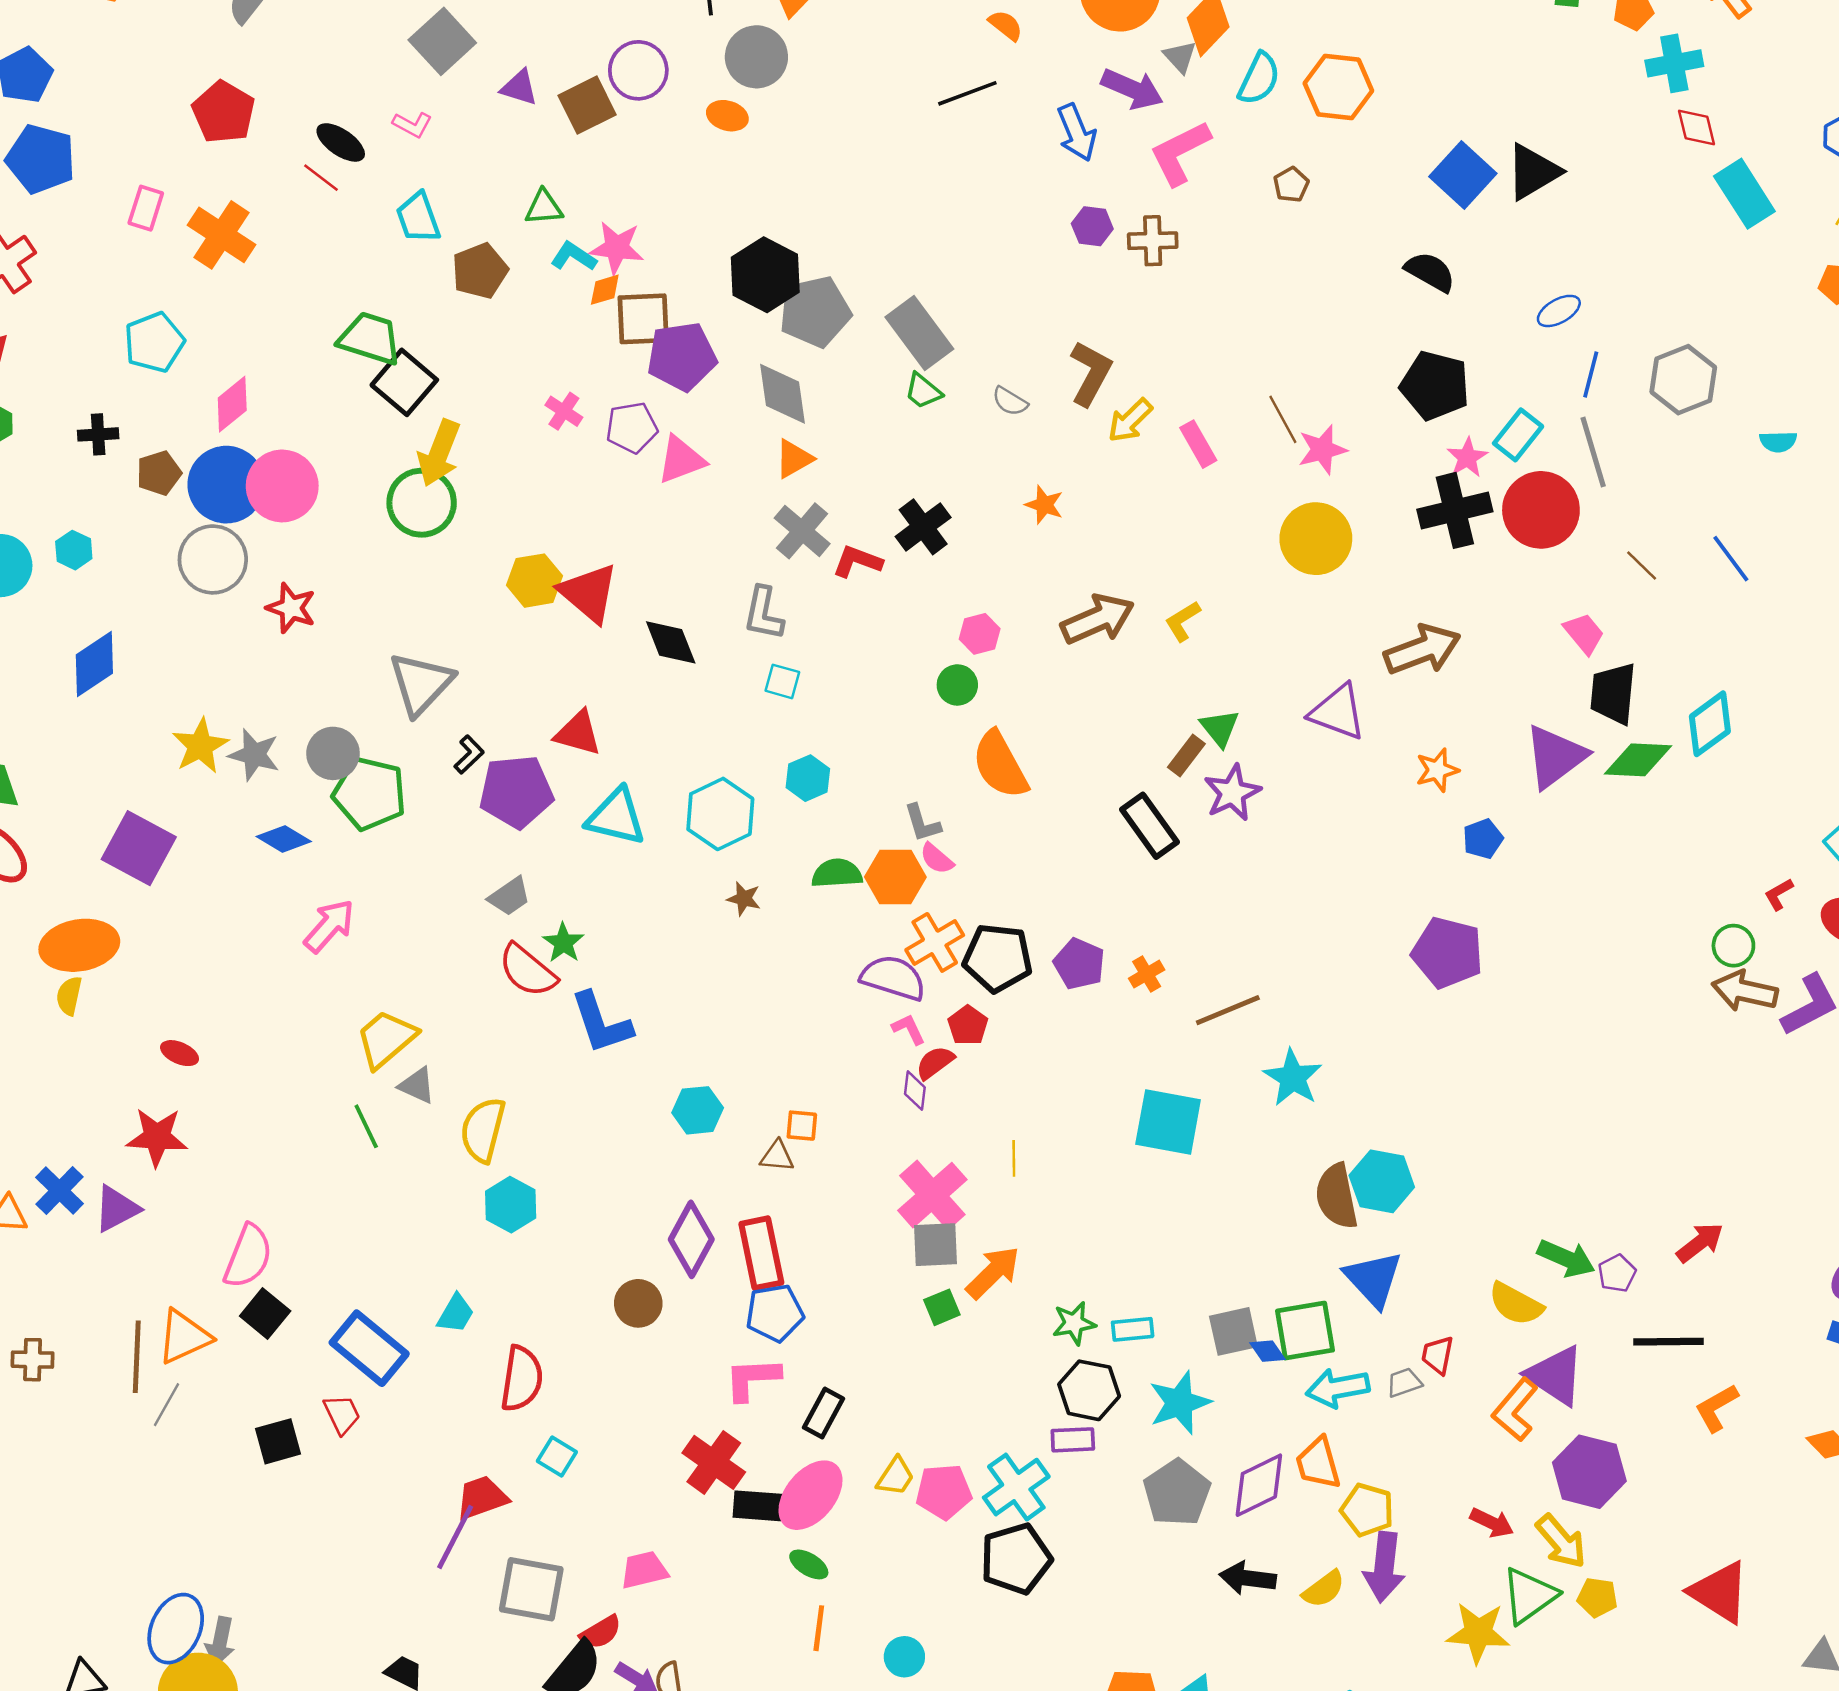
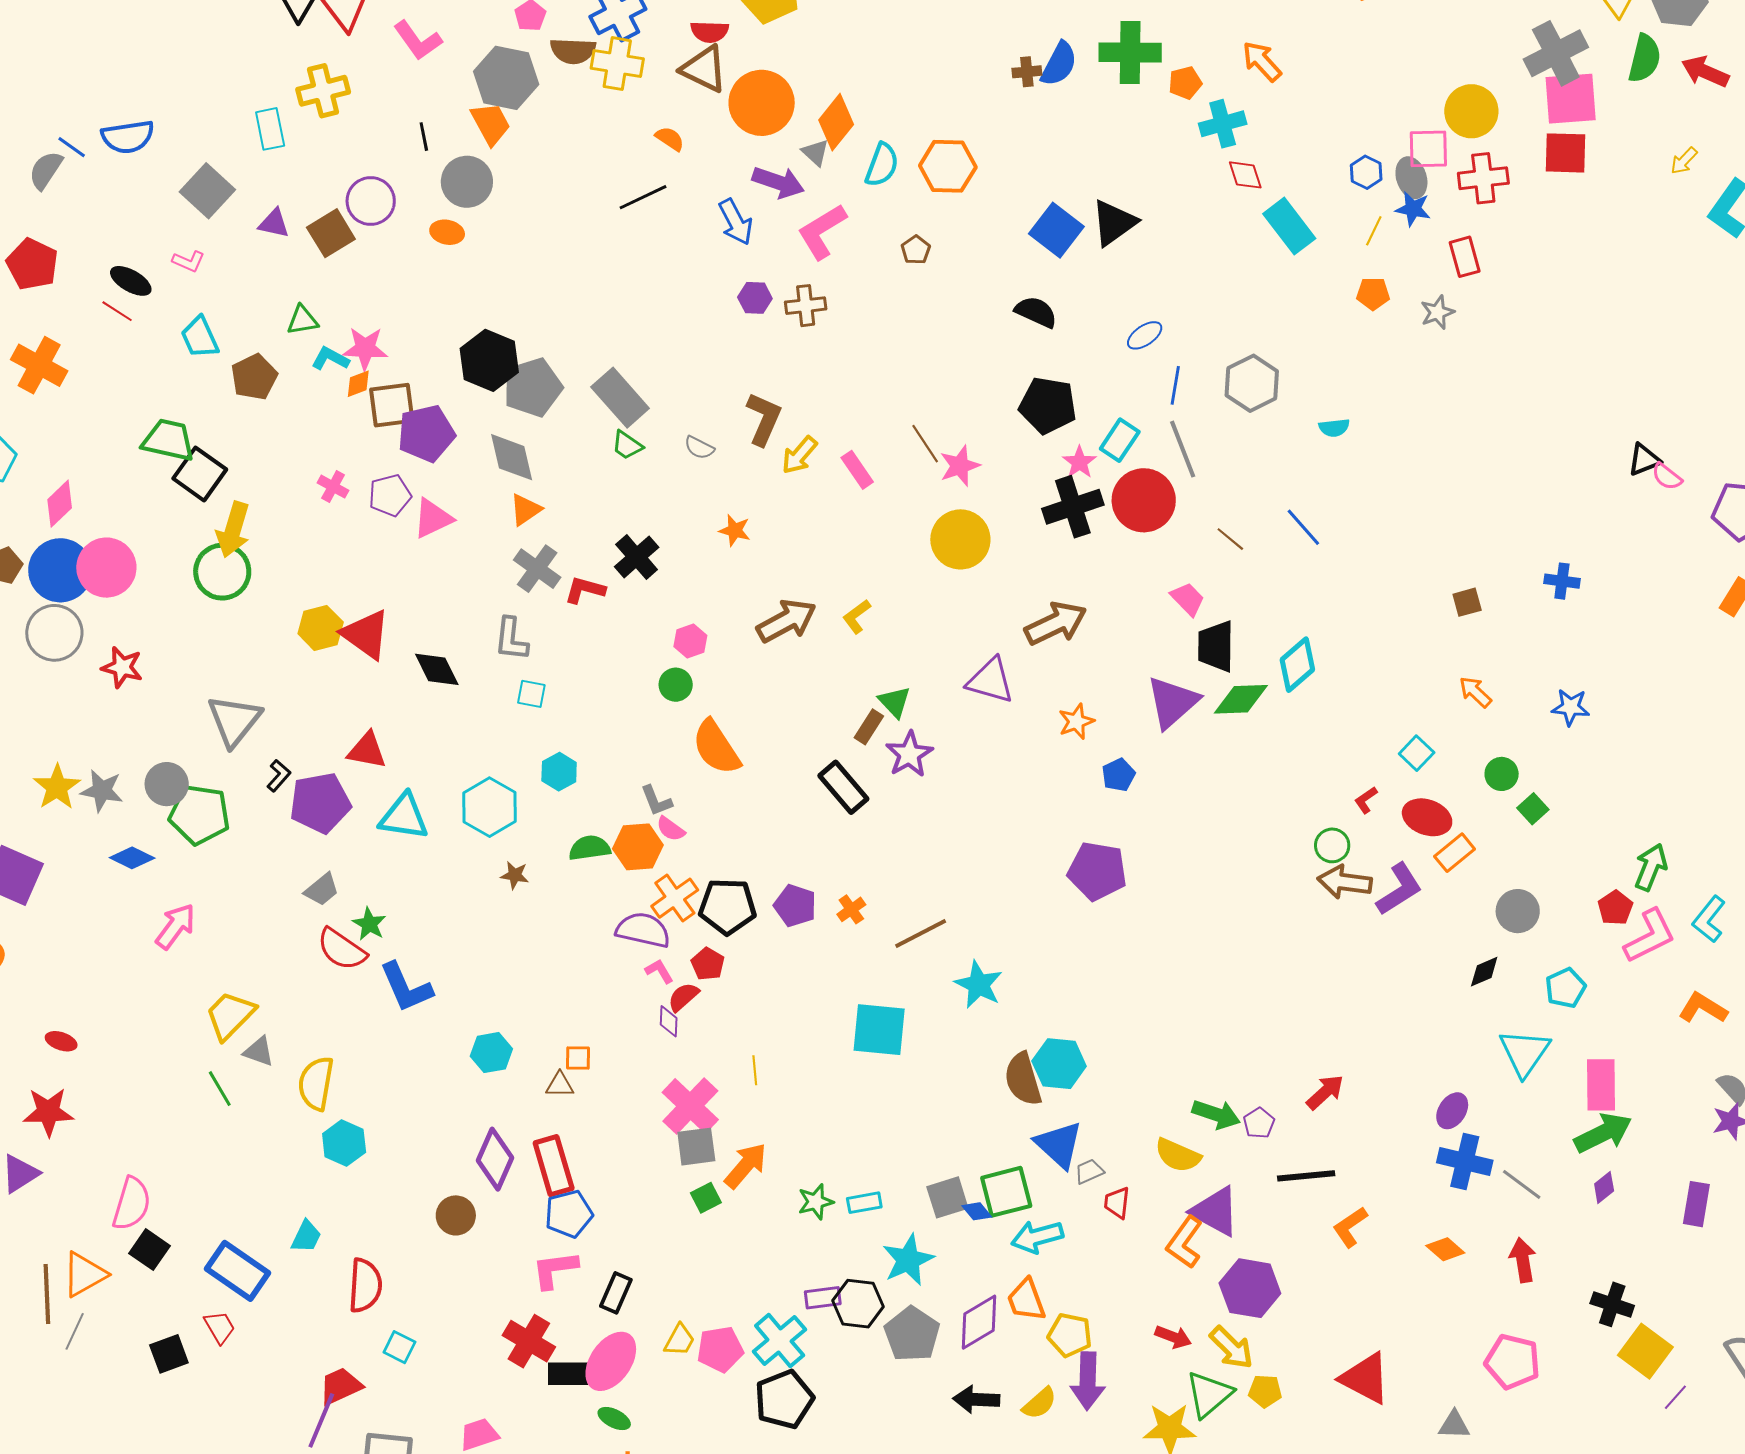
gray trapezoid: (1404, 1383) -> (1089, 1171), moved
black hexagon: (1089, 1390) -> (858, 1304), moved

